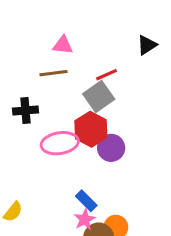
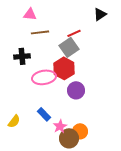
pink triangle: (63, 45) -> (30, 14), moved
purple circle: (111, 148) -> (76, 90), moved
blue rectangle: (86, 201) -> (44, 114), moved

